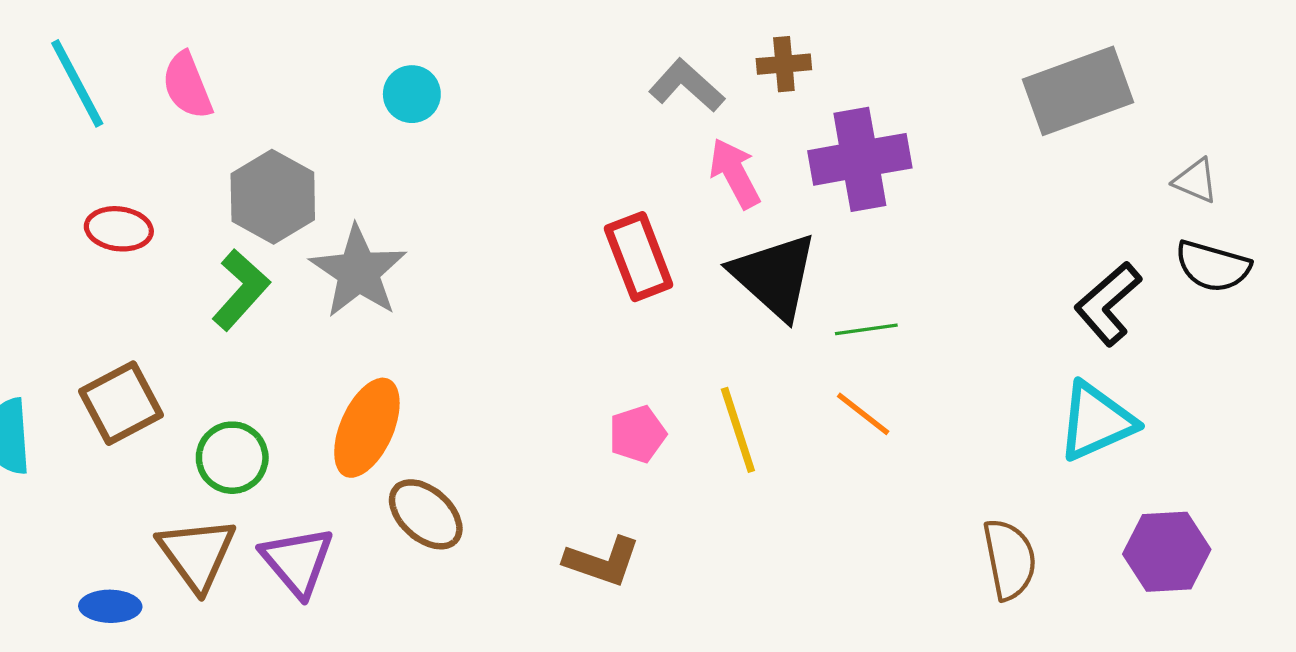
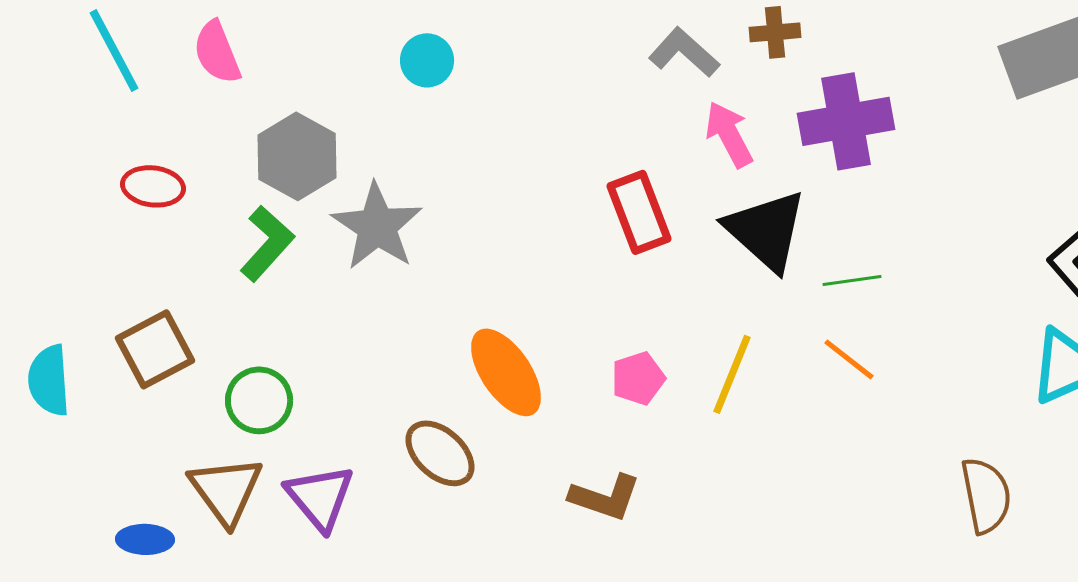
orange ellipse: (367, 428) -> (506, 372), moved, turned -58
yellow line: (738, 430) -> (732, 374), turned 40

